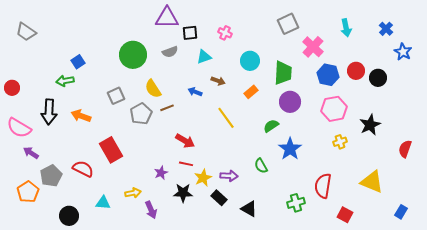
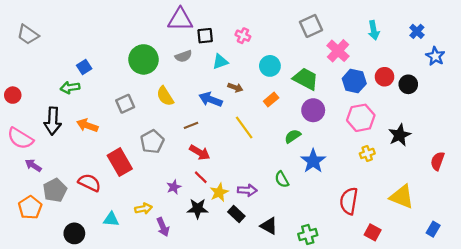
green trapezoid: (283, 73) -> (306, 79), turned -65
blue arrow: (195, 92) -> (211, 99), size x1.5
brown line: (167, 108) -> (191, 125), moved
gray pentagon: (141, 114) -> (152, 142), moved
red line: (186, 164) -> (201, 177), turned 32
green cross: (296, 203) -> (308, 235), moved

